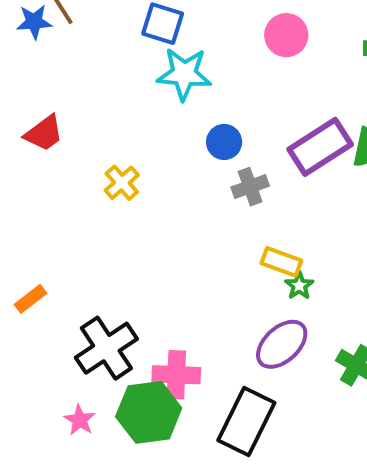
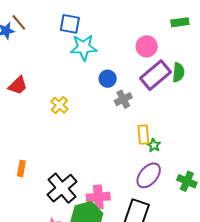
pink circle: (286, 35) -> (147, 46), moved
yellow rectangle: (281, 262) -> (143, 135), turned 72
orange rectangle: (31, 299) -> (21, 168), turned -35

